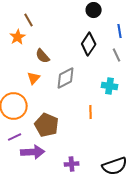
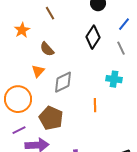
brown line: (29, 20) -> (50, 13), moved
blue line: (120, 31) -> (124, 24), turned 48
gray diamond: (66, 78) -> (63, 82), moved

